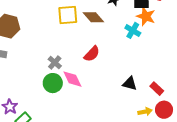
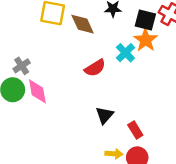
red semicircle: (92, 54) -> (95, 68), moved
black triangle: (130, 84) -> (105, 115), turned 42

